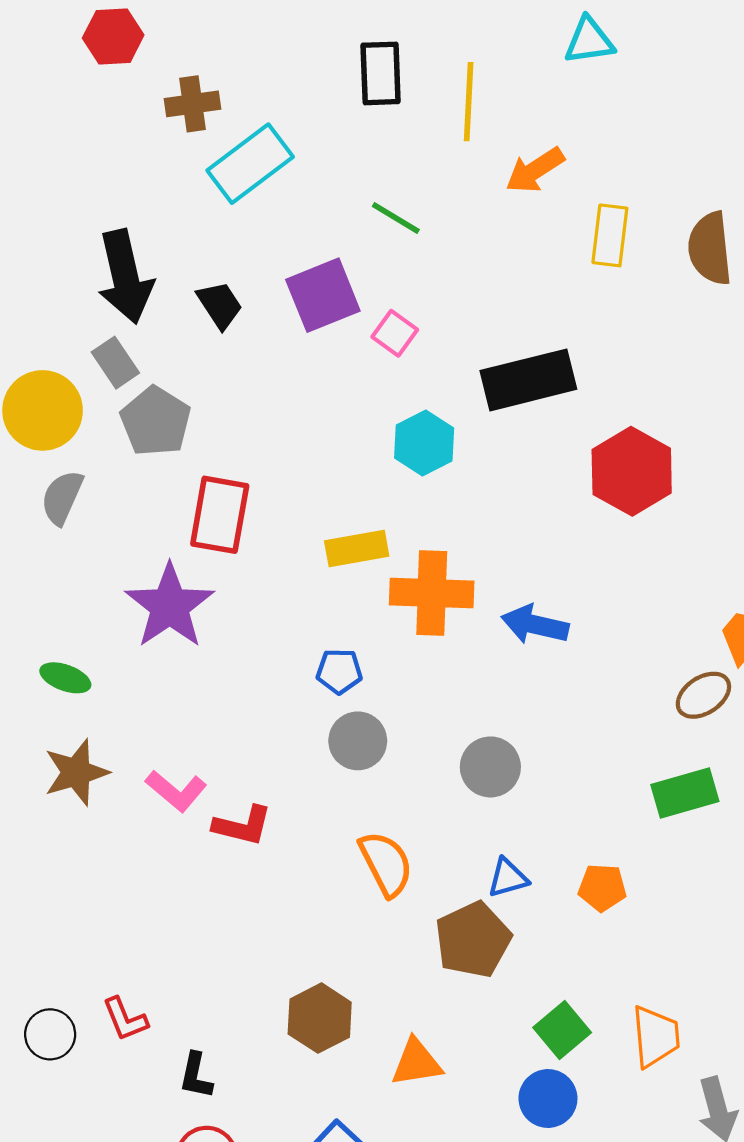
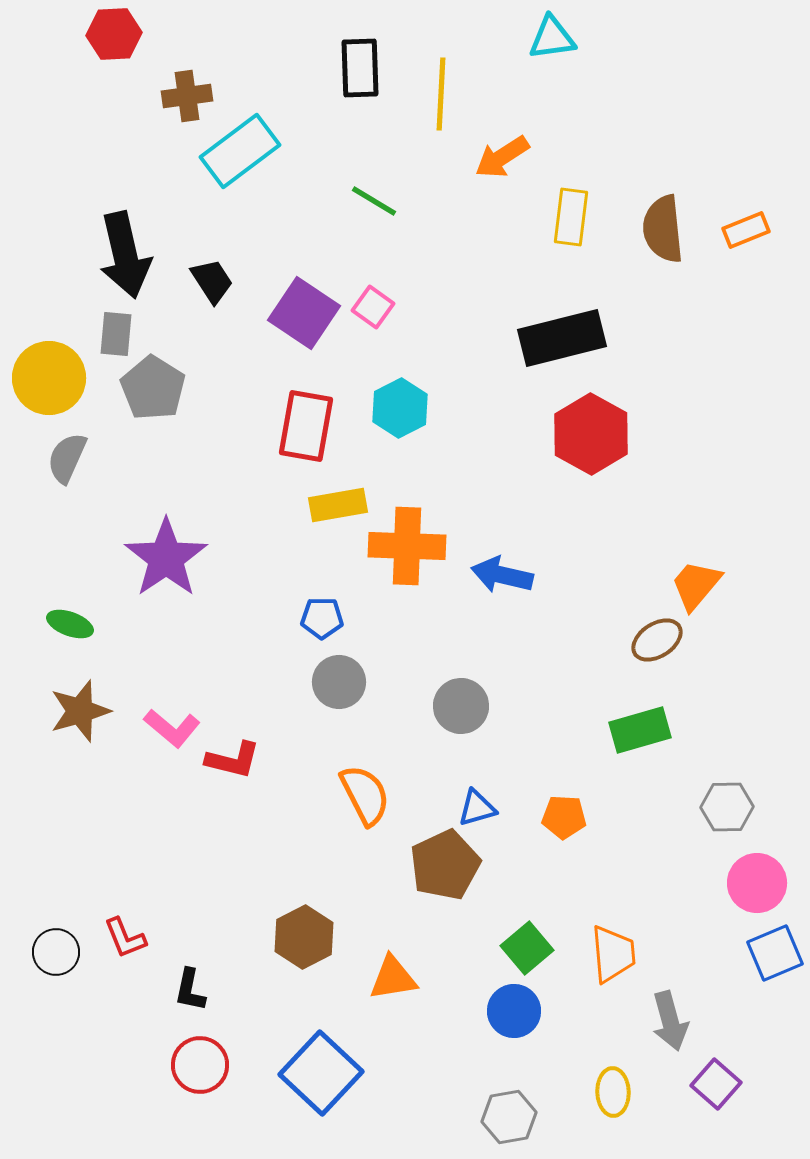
purple square: (323, 295) -> (304, 313), moved, turned -34
gray rectangle: (115, 363) -> (116, 334), turned 39
black rectangle: (528, 380) -> (562, 338), moved
red rectangle: (220, 515) -> (306, 426), moved

